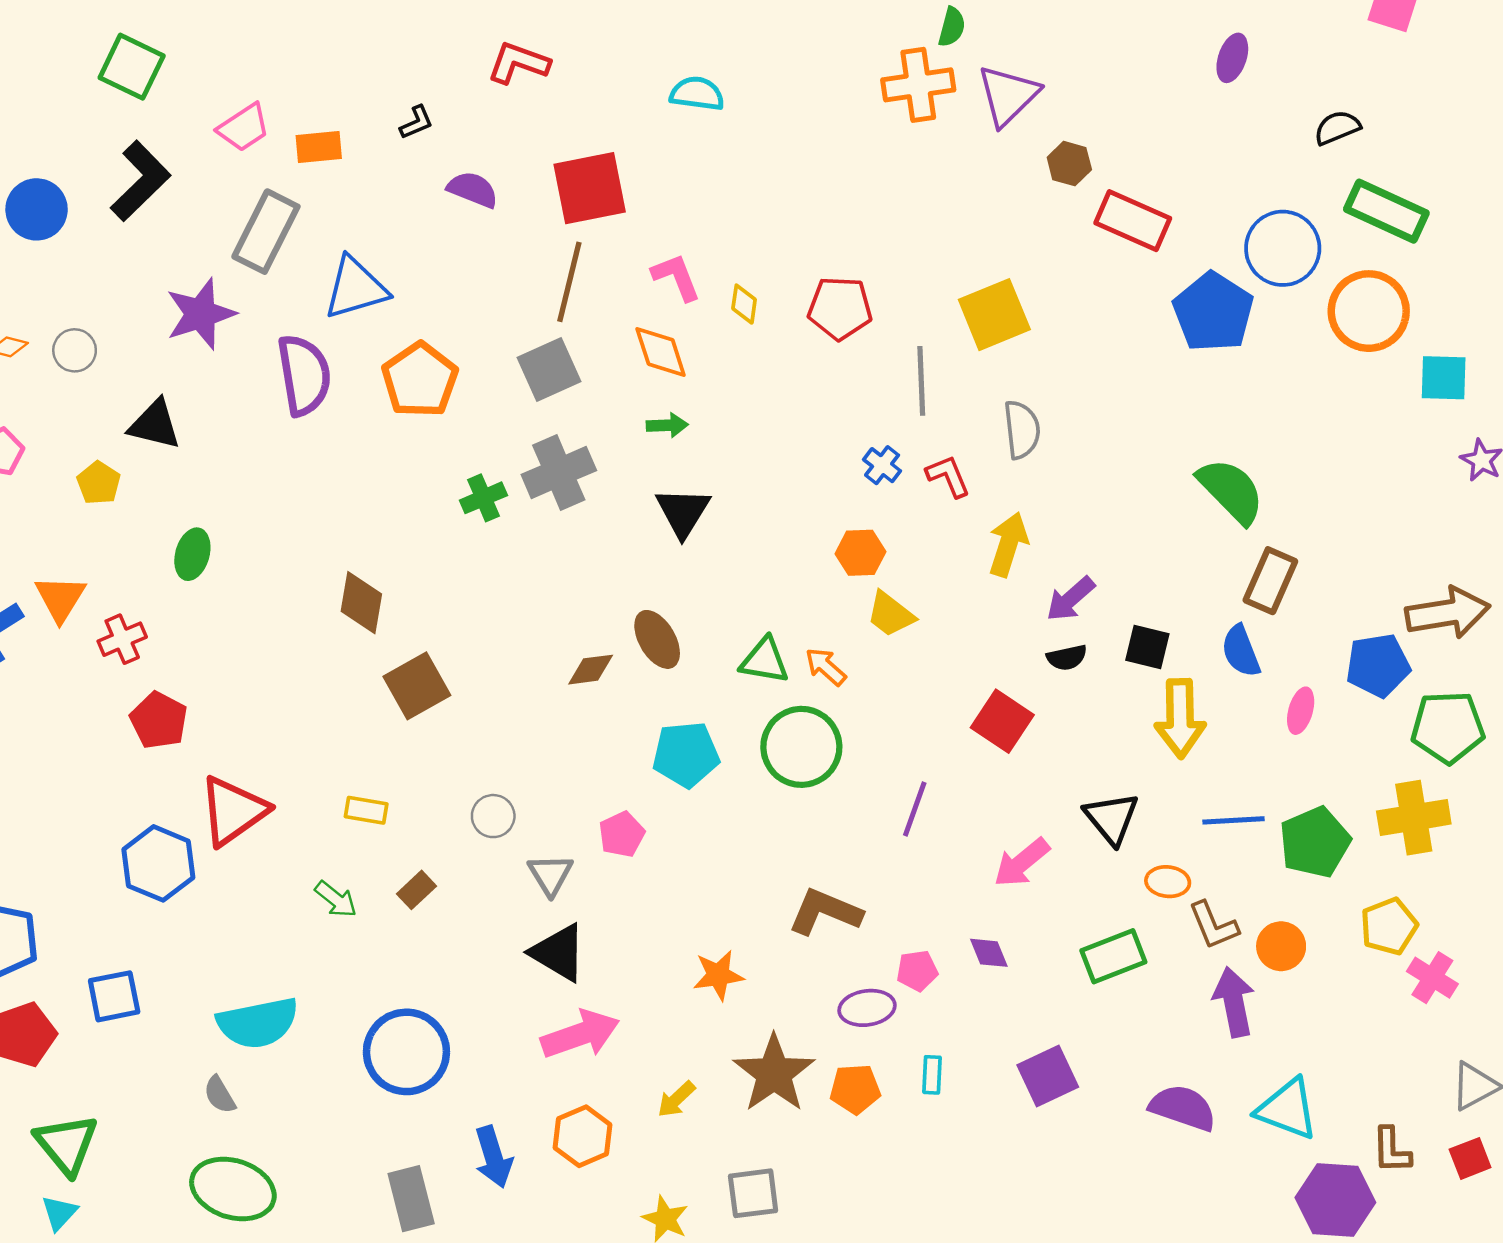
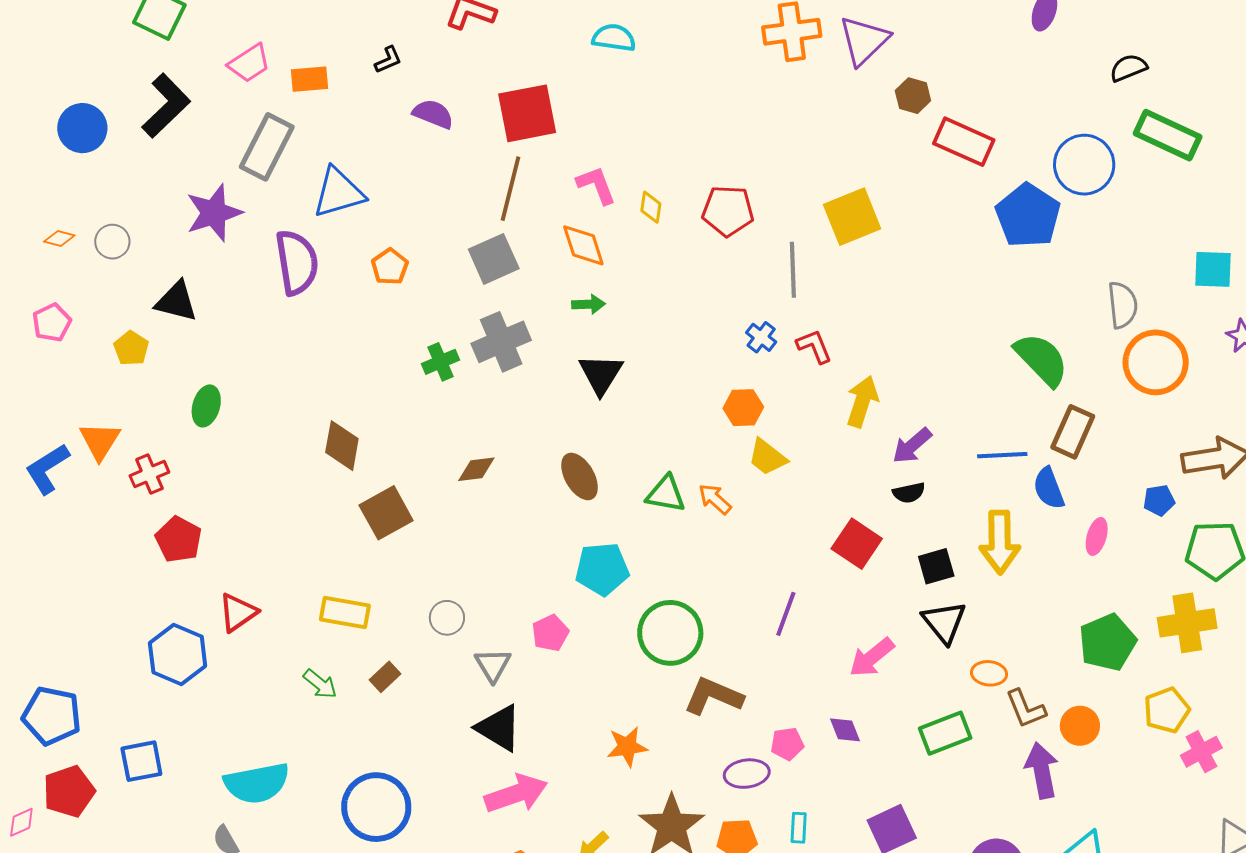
orange circle: (1369, 311) -> (1156, 362), moved
orange pentagon: (420, 380) -> (390, 267), size x0.6
gray semicircle: (1022, 430) -> (1123, 305), moved
black square: (1147, 647) -> (936, 566), moved, turned -30
blue pentagon: (1378, 665) -> (1159, 500), size x0.6
brown diamond: (591, 670) -> (476, 469), moved
green circle: (801, 747) -> (670, 633), moved
yellow rectangle: (366, 810) -> (345, 613), size x1.4
red triangle: (233, 811) -> (238, 612), size x0.7
blue line: (1233, 820) -> (1002, 455), moved
pink cross: (1432, 978) -> (1201, 752), turned 30

